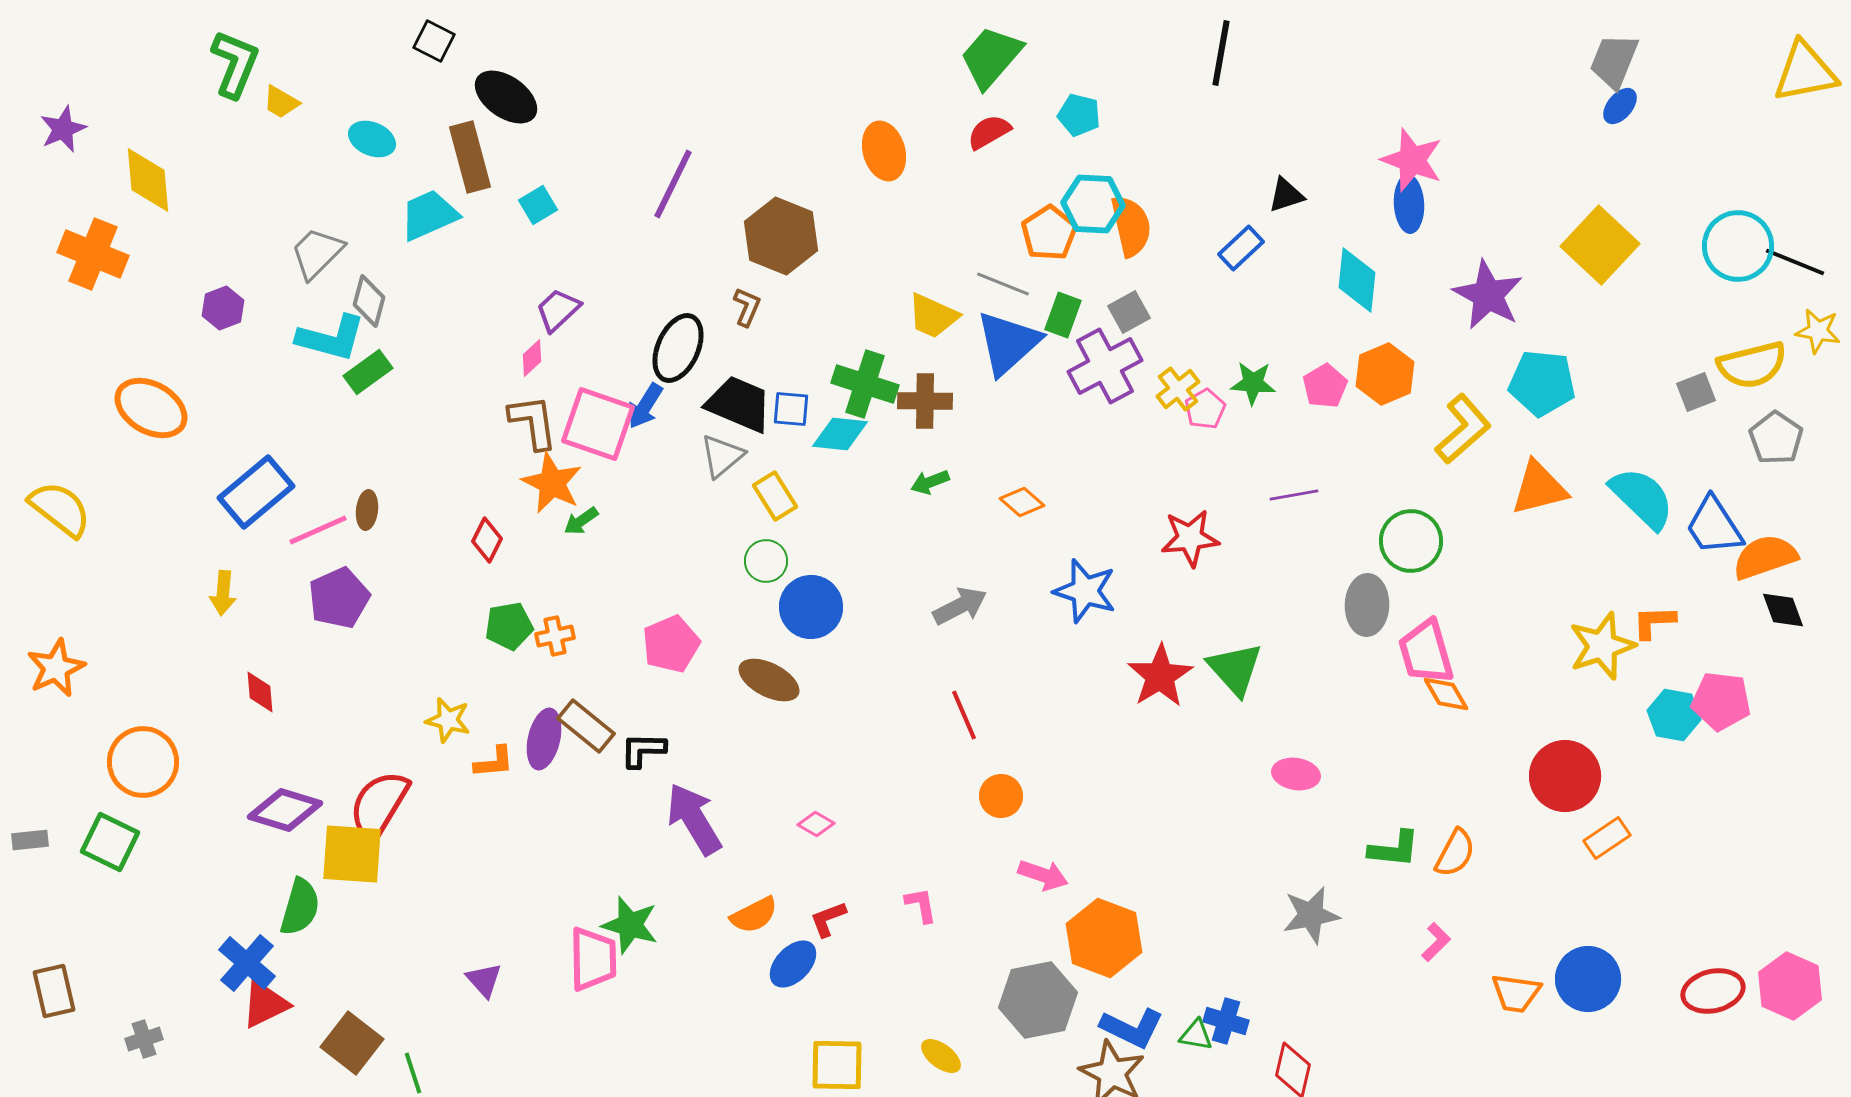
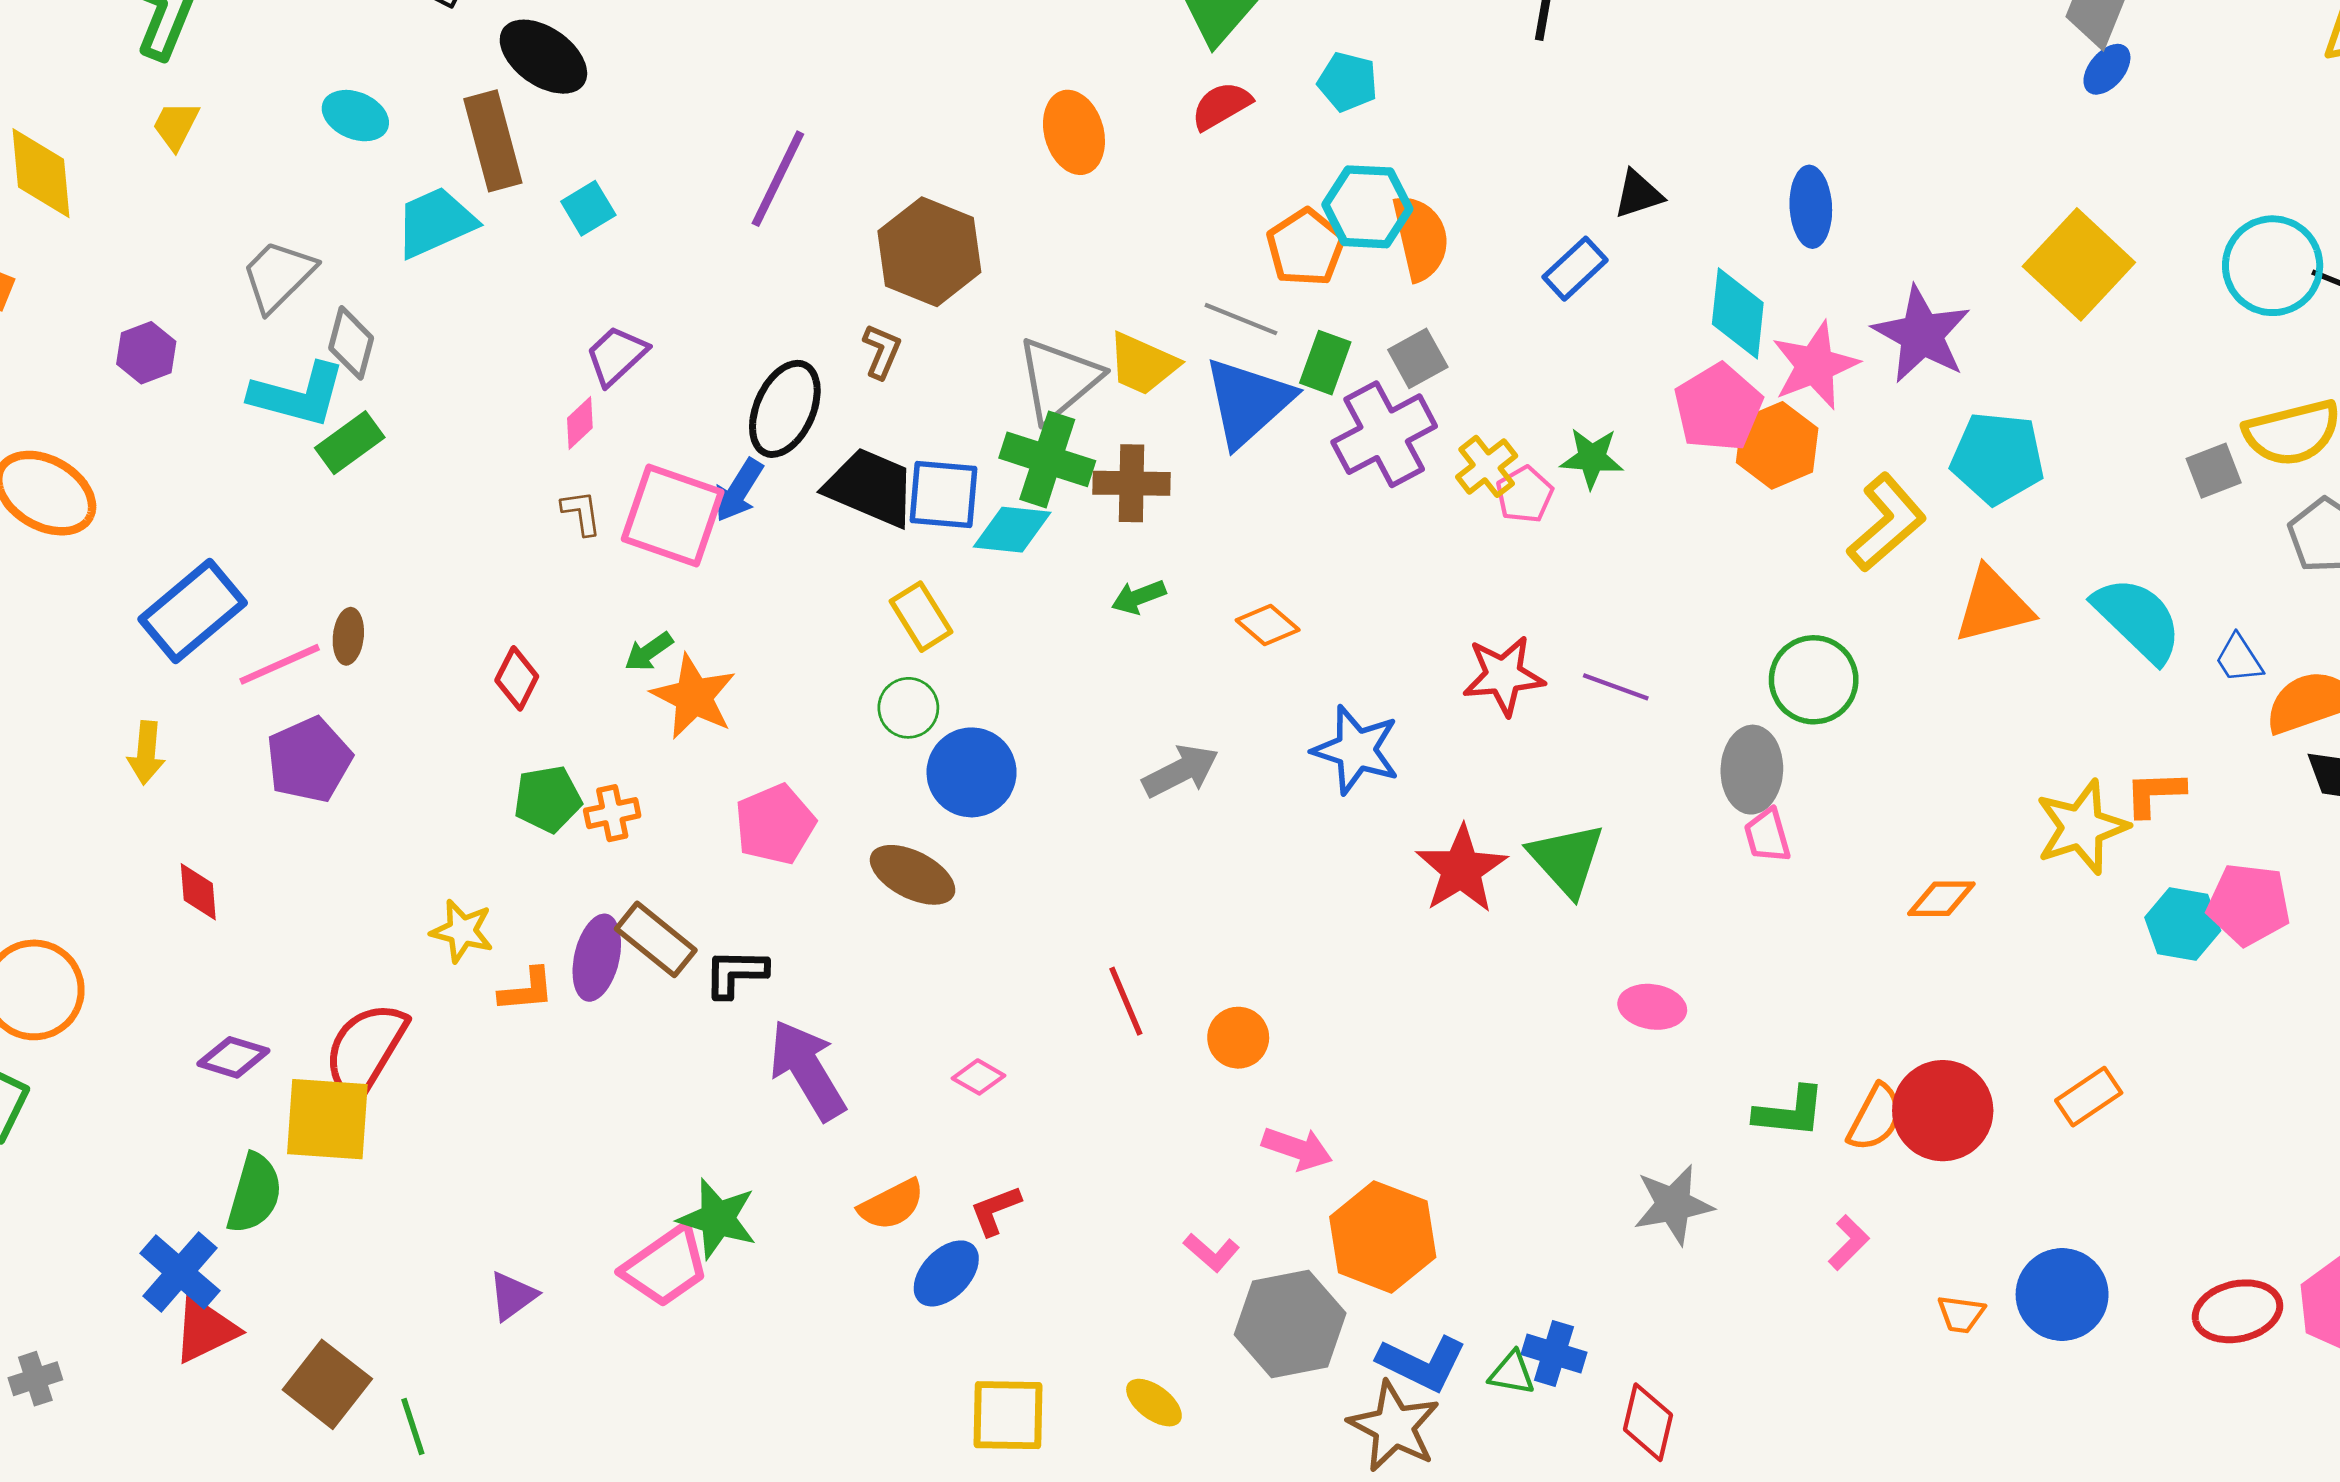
yellow trapezoid: (281, 102) -> (176, 125), moved, turned 87
pink star: (1412, 160) -> (1815, 365), moved, turned 30
pink pentagon: (1325, 386) -> (1718, 407), moved, size x1.4
blue square: (791, 409) -> (943, 495), size x1.4
brown L-shape: (533, 422) -> (581, 513), size x0.6
gray triangle: (722, 456) -> (1059, 379), moved, size x1.4
orange star: (552, 483) -> (694, 697), moved
purple line: (1294, 495) -> (1616, 687), moved, turned 30
blue trapezoid: (1714, 526) -> (2239, 659), size x0.6
pink trapezoid: (1426, 652) -> (1767, 836), moved, size x0.6
orange diamond: (1446, 694) -> (1941, 899), moved, turned -60
red line: (964, 715) -> (1126, 1001), moved
red circle: (1565, 776) -> (1943, 1111), moved
purple diamond: (285, 810) -> (233, 1057), size x0.7
pink L-shape: (921, 905) -> (1212, 1252), moved, turned 141
pink trapezoid: (593, 959) -> (666, 1266), turned 56
purple triangle: (484, 980) -> (513, 1296), turned 36
orange trapezoid: (1516, 993) -> (1961, 1314), size x0.7

